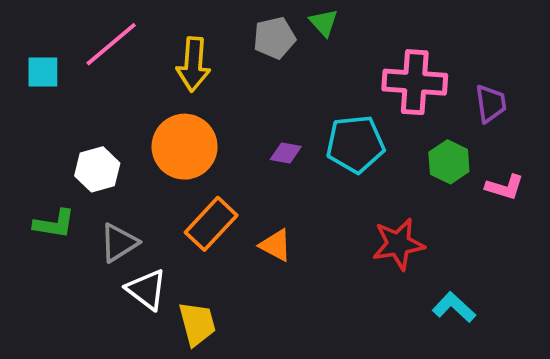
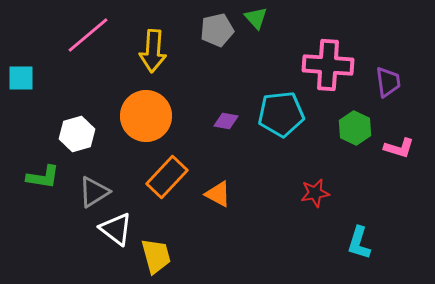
cyan square: (43, 72) -> (21, 78), moved
red star: (398, 244) -> (315, 193), size x0.7
cyan L-shape: (454, 307) -> (359, 243), turned -116

